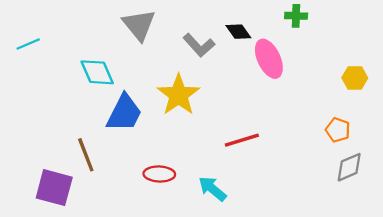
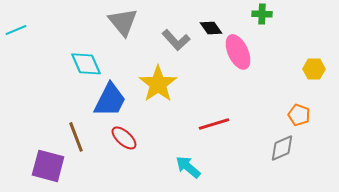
cyan line: (28, 44) -> (16, 30), moved
gray diamond: (349, 167) -> (282, 148), moved
red ellipse: (159, 174) -> (124, 138), moved, turned 40

